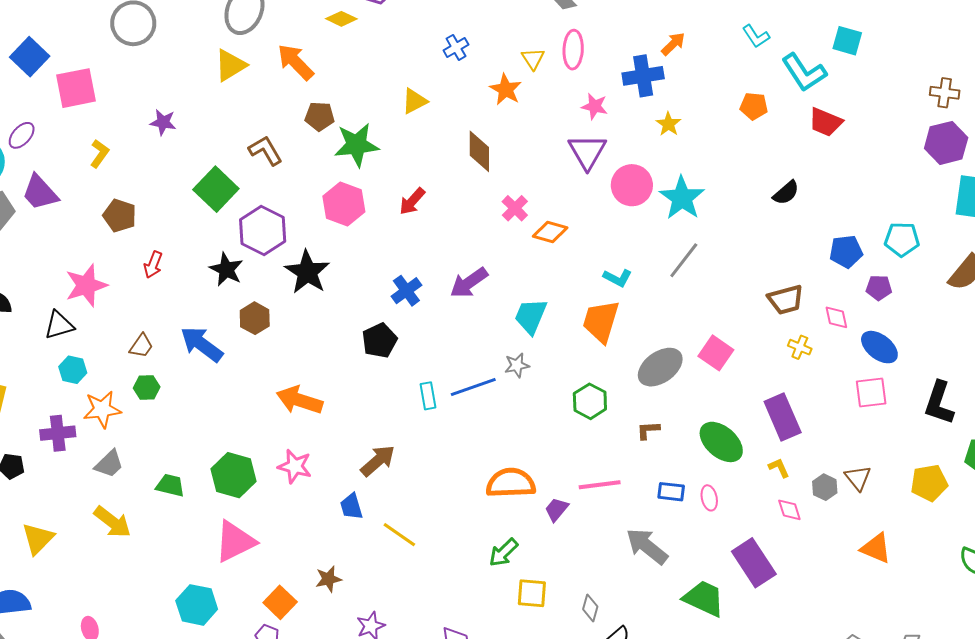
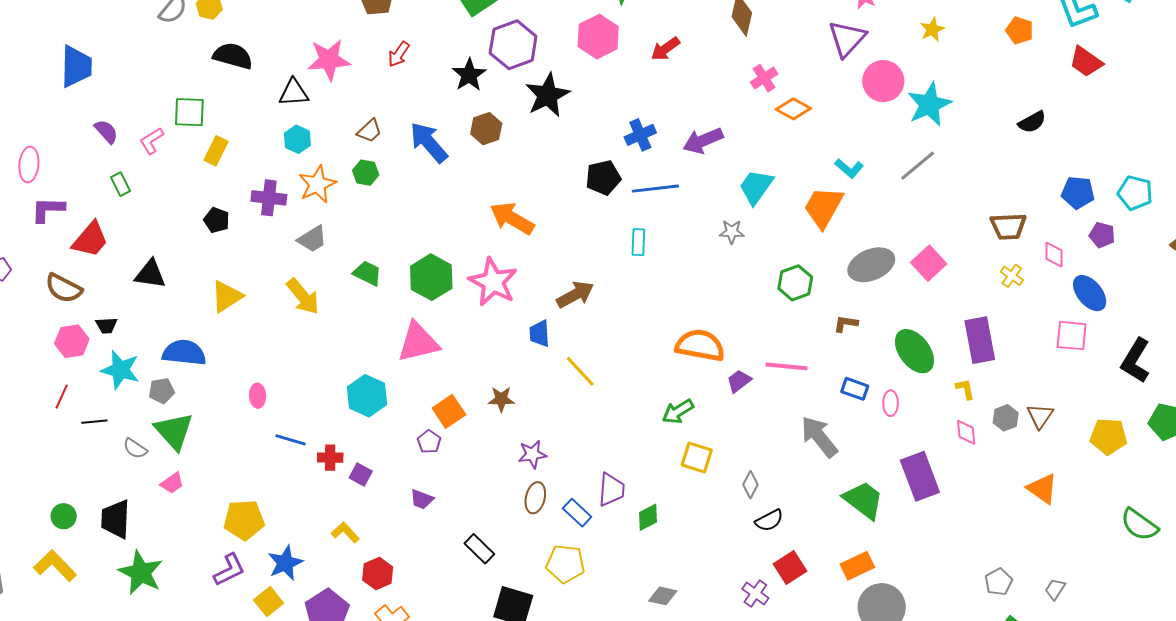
blue line: (473, 387) -> (655, 189), moved
orange star: (102, 409) -> (317, 184), turned -30
pink star: (295, 466) -> (493, 282), size x1.4

